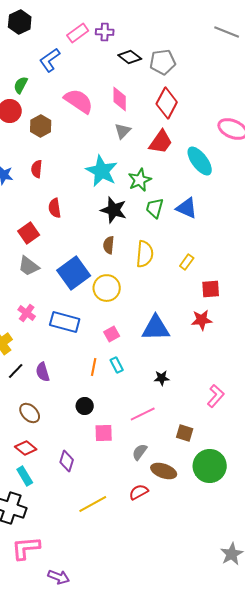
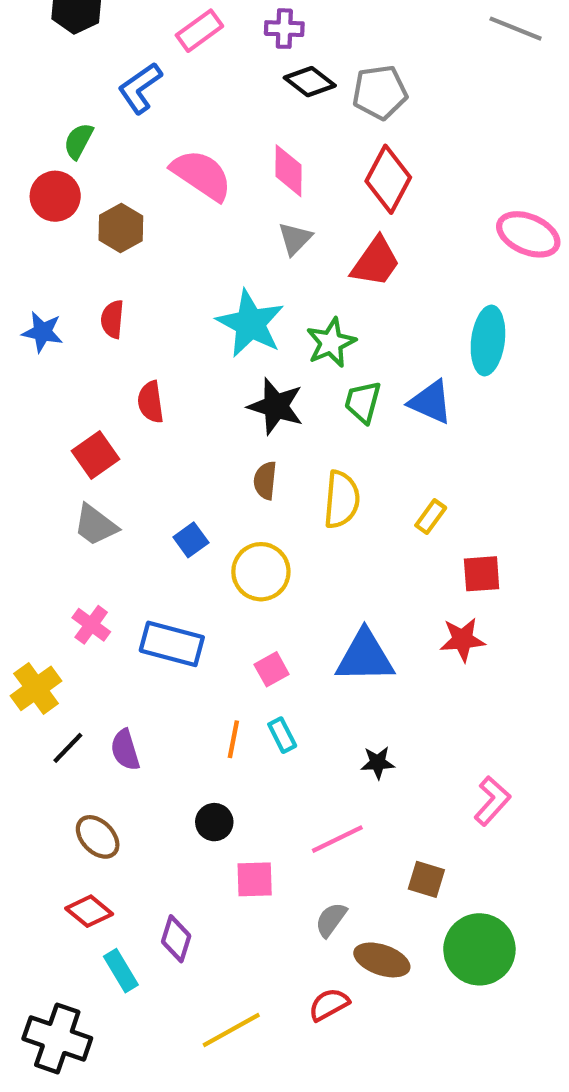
purple cross: (105, 32) -> (284, 29), moved
cyan ellipse: (200, 161) -> (488, 340), moved, turned 44
blue square: (74, 273) -> (191, 540), size x0.5
cyan rectangle: (25, 476) -> (121, 971), moved

